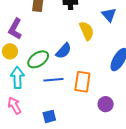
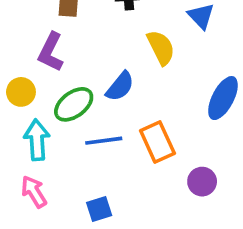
purple L-shape: (15, 29) -> (51, 52), moved
orange rectangle: (82, 82) -> (157, 142), turned -30

